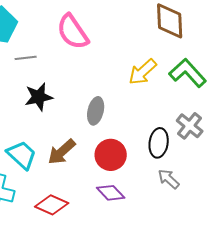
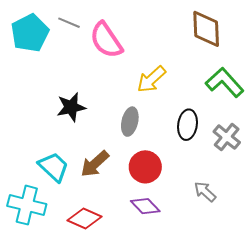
gray line: (26, 58) -> (69, 23), moved, turned 30
yellow arrow: (143, 72) -> (151, 79), moved
black ellipse: (159, 143) -> (188, 125), moved

